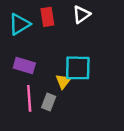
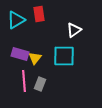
white triangle: (81, 14) -> (74, 30), moved
yellow triangle: (63, 81) -> (35, 58), moved

